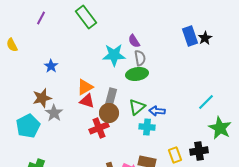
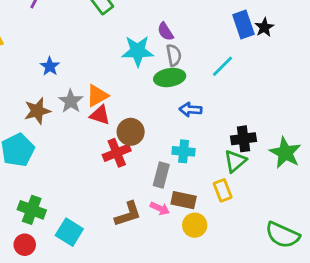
gray rectangle: (111, 97) -> (161, 175), moved
cyan line: (206, 102) -> (223, 66), moved
green triangle: (137, 107) -> (235, 161), moved
blue arrow: (157, 111) -> (191, 110), moved
gray star: (54, 113) -> (71, 101), moved
black cross: (199, 151) -> (243, 139), moved

